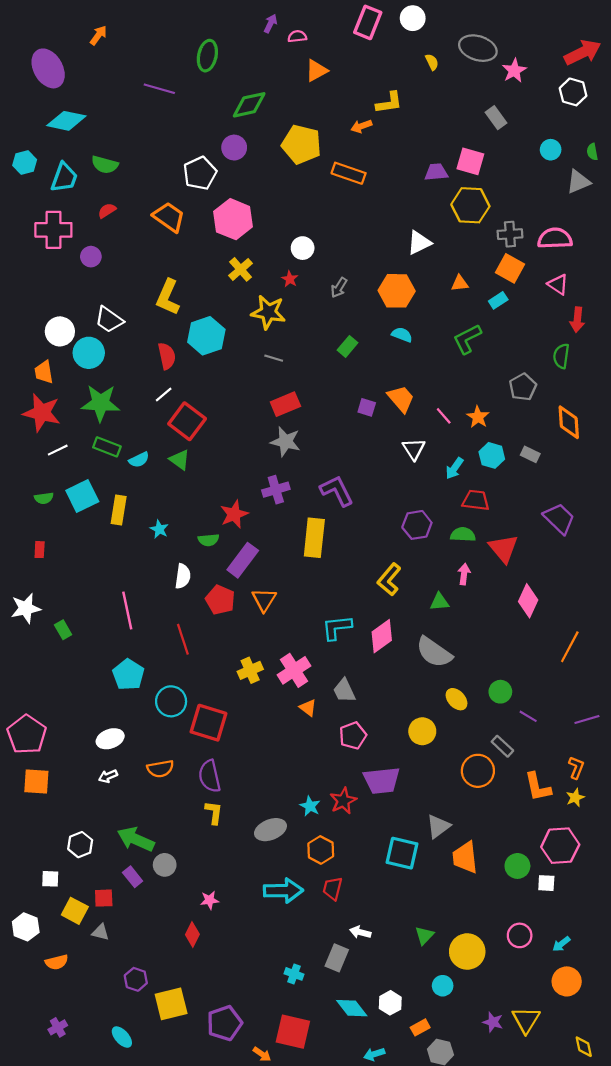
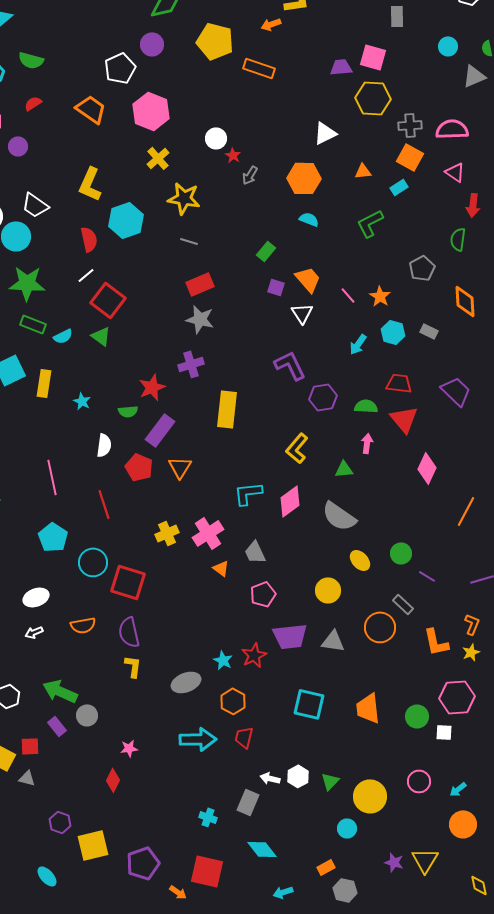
gray rectangle: (496, 118) -> (397, 16), turned 35
red star: (290, 279) -> (233, 155), moved
green rectangle: (347, 346) -> (266, 251), moved
white triangle: (414, 449) -> (302, 313), moved
purple L-shape: (337, 491) -> (290, 365), moved
red trapezoid: (476, 500) -> (399, 383), moved
gray triangle: (438, 826) -> (333, 641), moved, turned 45
white hexagon: (390, 1003) -> (298, 776), moved

